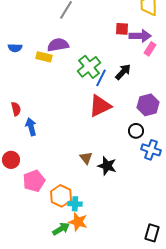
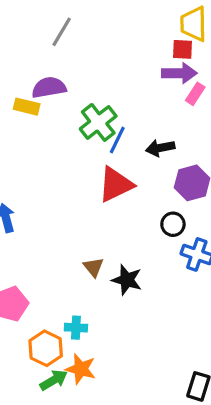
red square: (122, 29) -> (182, 49), moved
black arrow: (123, 72) -> (160, 148), moved, turned -144
orange hexagon: (61, 196) -> (46, 348), moved
cyan cross: (75, 204) -> (76, 328), moved

